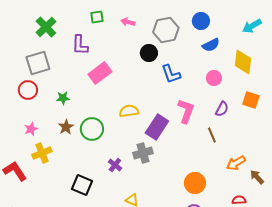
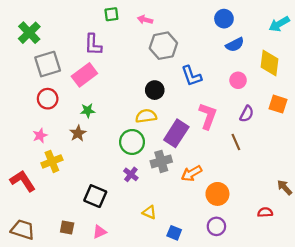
green cross: (46, 27) -> (29, 33), moved
gray hexagon: (166, 30) -> (163, 46), moved
black circle: (149, 53) -> (155, 90), moved
pink rectangle: (100, 73) -> (84, 75), moved
red circle: (28, 90) -> (48, 99), moved
green star: (63, 98) -> (88, 111), moved
green circle: (92, 129) -> (132, 142), moved
orange arrow: (236, 163) -> (192, 173), moved

